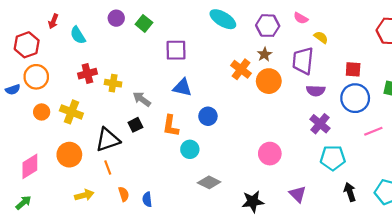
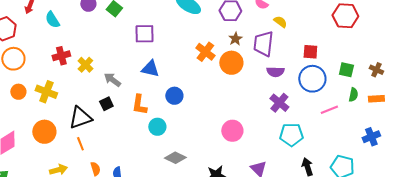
brown star: (264, 54) -> (235, 39), moved
yellow cross: (113, 83) -> (85, 65), turned 35

